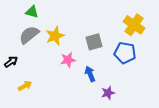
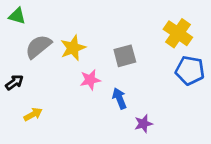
green triangle: (32, 12) -> (17, 16), moved
blue pentagon: (125, 53) -> (190, 70), moved

